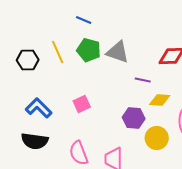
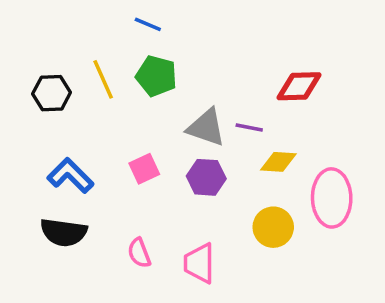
gray triangle: (118, 52) -> (206, 127), moved
purple hexagon: (134, 118) -> (206, 177), moved
pink semicircle: (79, 153) -> (139, 253), size x0.7

